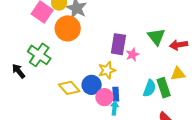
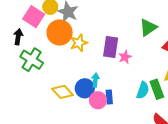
green triangle: (156, 37) -> (148, 27), moved, turned 36
yellow star: (107, 70) -> (79, 43), moved
black arrow: (19, 71) -> (18, 37), moved, turned 49
cyan arrow: (114, 108) -> (95, 80), moved

